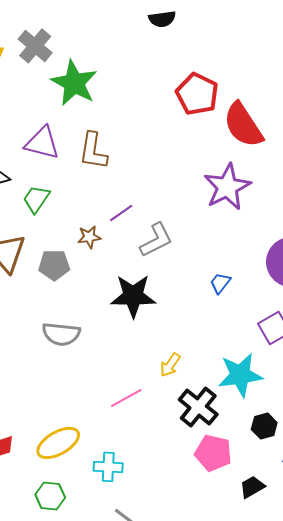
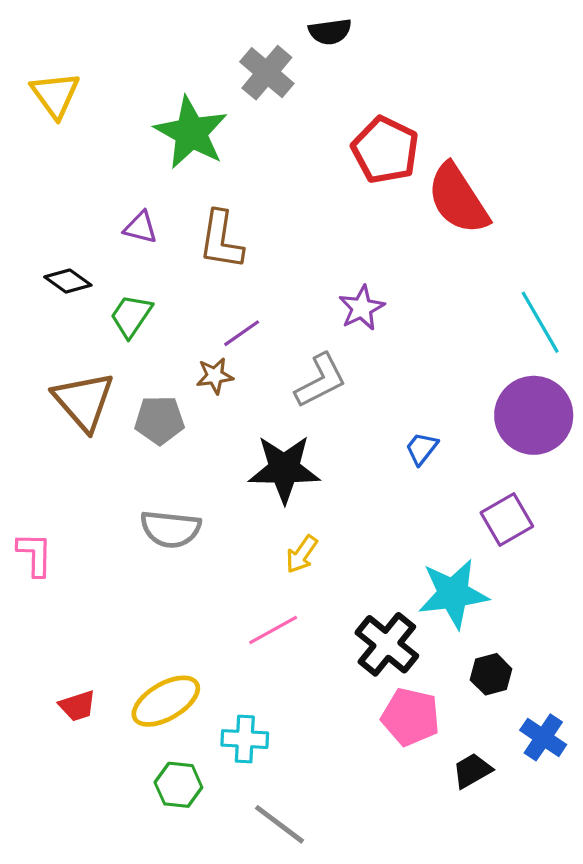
gray cross: (35, 46) -> (267, 73), moved
purple triangle: (42, 143) -> (141, 227), size x0.6
purple star: (227, 187) -> (362, 308), moved, size x0.6
purple line: (121, 213) -> (242, 333), moved
yellow arrow: (170, 365) -> (302, 554), moved
green hexagon: (50, 496) -> (178, 785), moved

